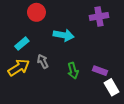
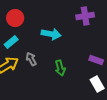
red circle: (36, 12) -> (15, 18), moved
purple rectangle: (100, 71) -> (96, 60), moved

